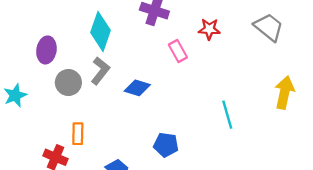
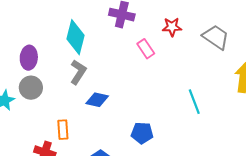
gray trapezoid: (269, 27) -> (216, 37), moved
gray circle: (68, 83) -> (31, 88), moved
blue diamond: (137, 88) -> (97, 100), moved

